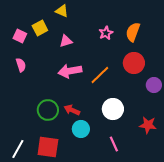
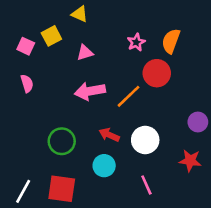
red circle: (134, 63) -> (157, 73), moved
purple circle: (154, 85) -> (198, 122), moved
red arrow: (72, 110) -> (109, 135), moved

